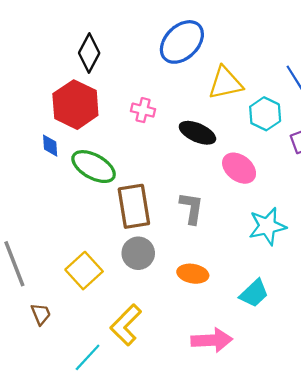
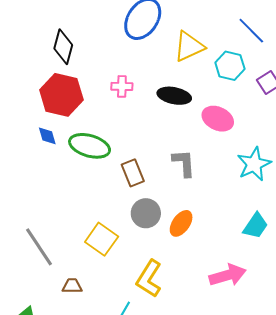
brown rectangle: (134, 206) -> (133, 173), size x0.7
orange ellipse: (193, 274) -> (181, 223), moved, turned -52
brown trapezoid: (41, 314) -> (72, 286), turned -55

